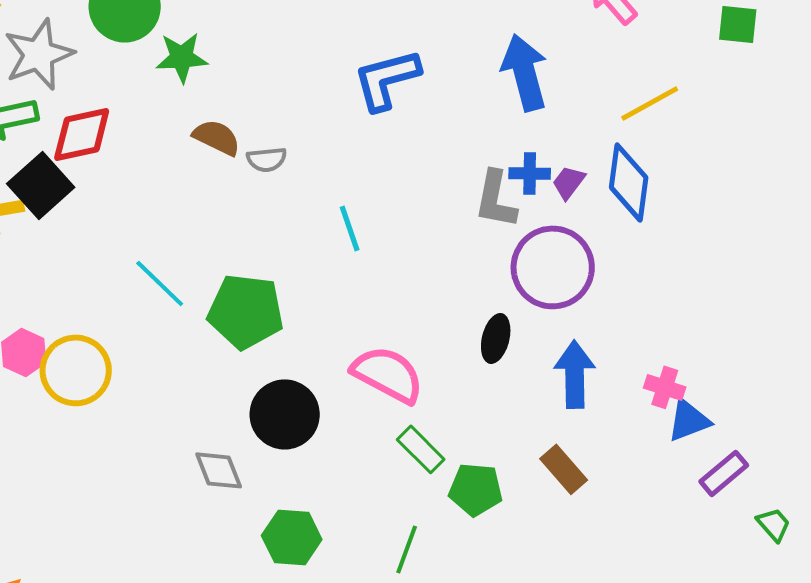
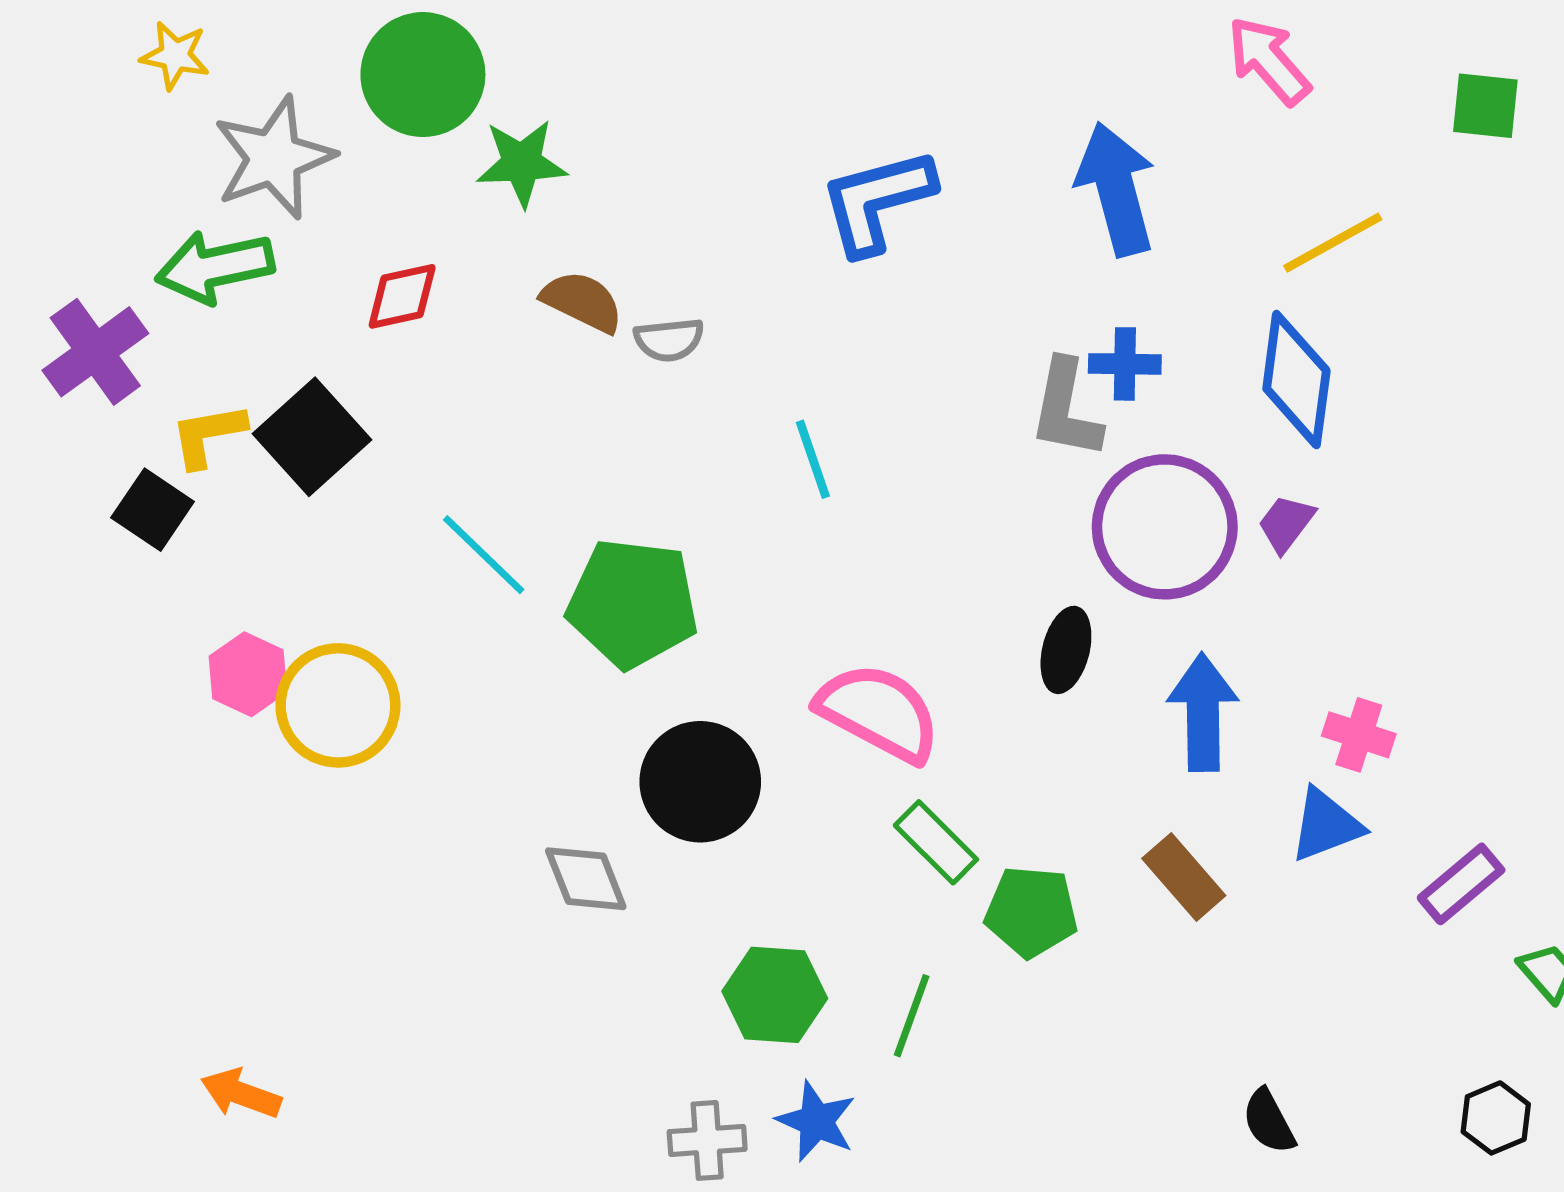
red diamond: (82, 134) -> (402, 296), moved, size x0.7
purple trapezoid: (569, 182) -> (1286, 523), moved
black square: (41, 185) -> (312, 437), moved
blue triangle: (689, 420) -> (1326, 825), moved
green hexagon: (292, 537) -> (775, 995), moved

